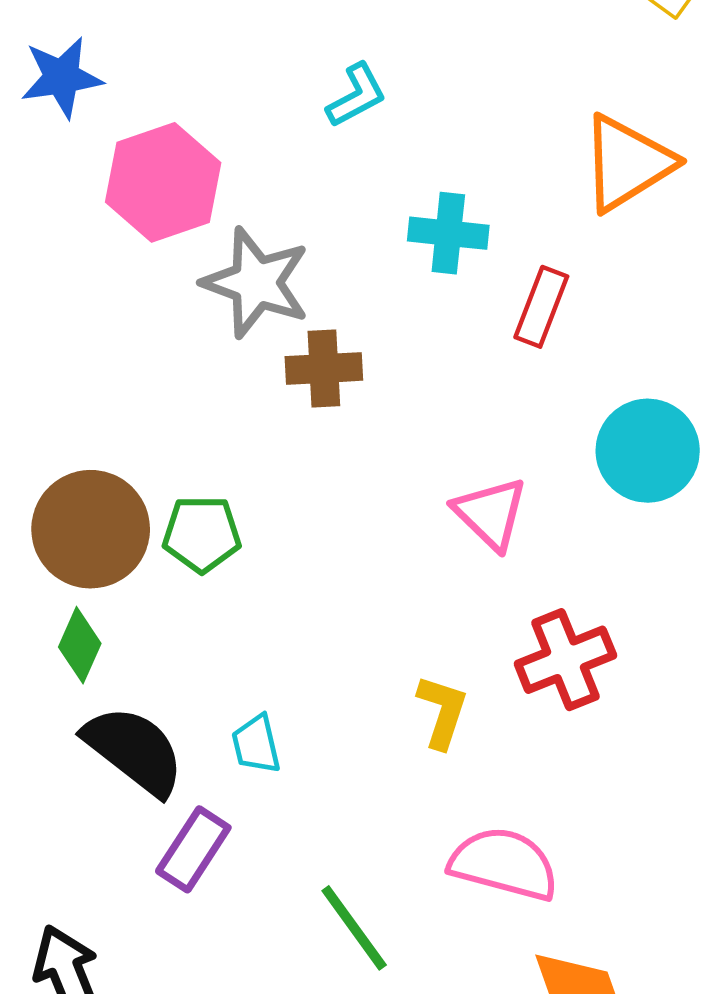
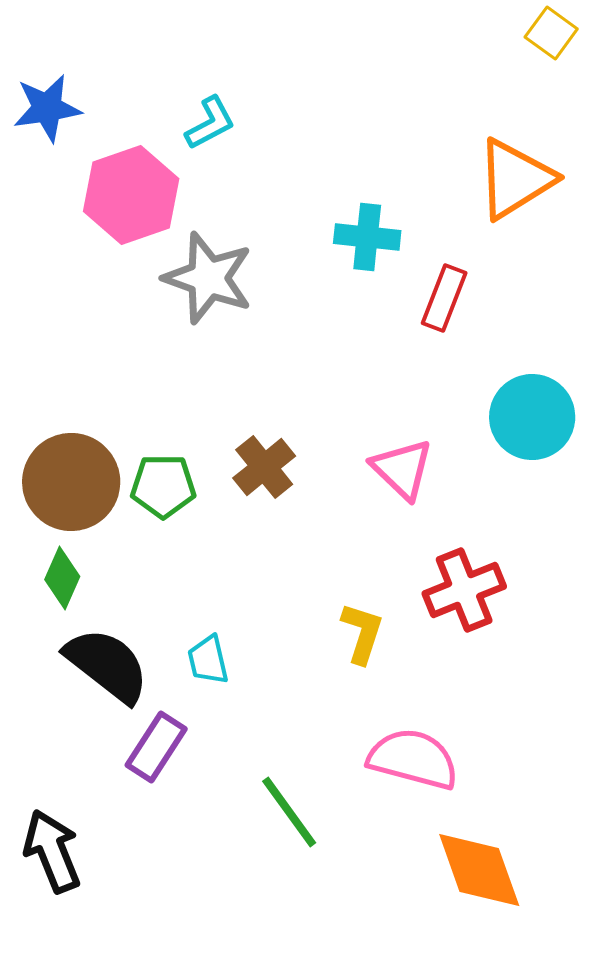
cyan L-shape: (356, 95) -> (210, 123), moved
brown cross: (324, 368) -> (264, 467), moved, turned -36

